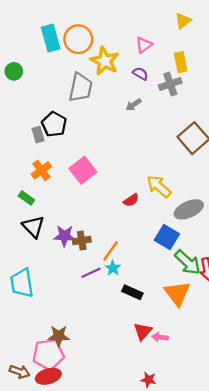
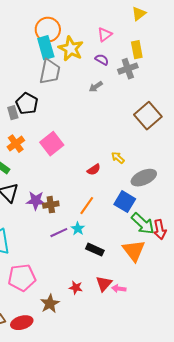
cyan rectangle: (51, 38) -> (46, 48), moved
yellow arrow: (159, 186) -> (118, 158), size x0.6
orange line: (110, 251) -> (87, 206), moved
brown star: (59, 336) -> (50, 304), moved, turned -30
pink pentagon: (48, 354) -> (22, 278), moved
red star: (148, 380) -> (76, 288), moved

